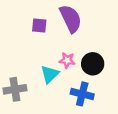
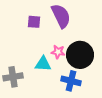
black circle: (93, 64) -> (80, 55), size x1.4
cyan triangle: (50, 74) -> (43, 64), turned 48

